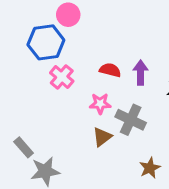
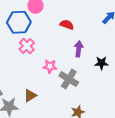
red semicircle: (110, 70) -> (67, 25), moved
brown triangle: (102, 137) -> (30, 96), moved

